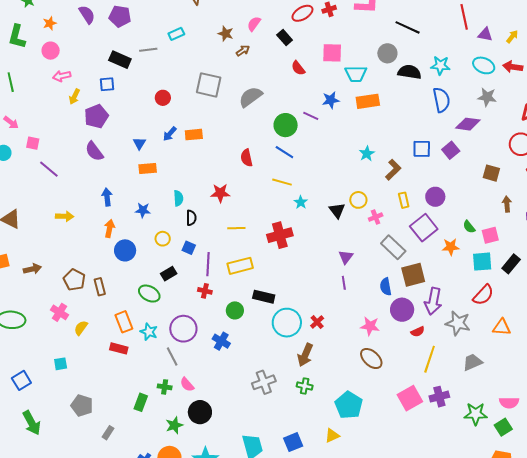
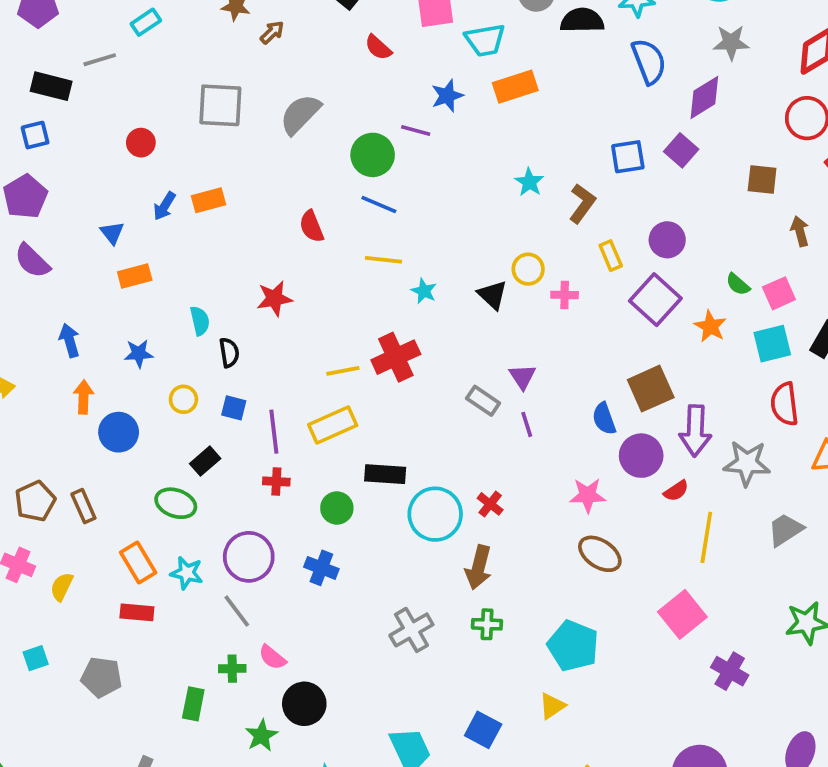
purple diamond: (468, 124) -> (704, 97), turned -30
pink cross: (376, 217) -> (565, 295), turned 32
yellow line: (236, 228) -> (343, 371), moved
gray rectangle: (393, 247) -> (483, 401), moved, size x0.7
orange star: (451, 247) -> (710, 326), turned -30
brown pentagon: (74, 280) -> (35, 501), turned 30
red semicircle: (483, 295) -> (785, 404), turned 140
purple cross: (439, 397) -> (730, 671), moved, turned -36
gray pentagon: (82, 406) -> (101, 677), moved
blue square: (293, 442) -> (483, 730), turned -30

